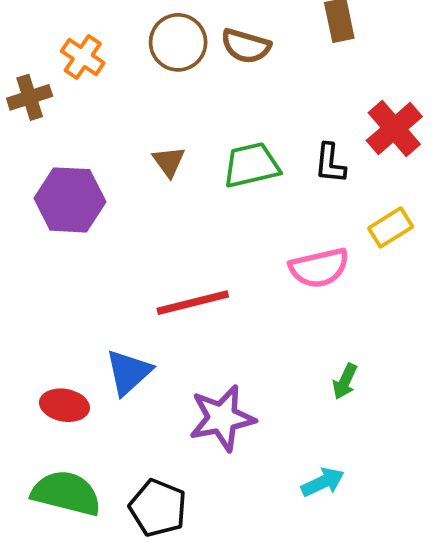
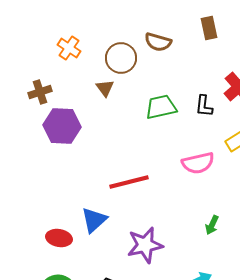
brown circle: (178, 42) -> (121, 58), moved
brown cross: (30, 97) -> (40, 92), moved
brown triangle: (169, 161) -> (105, 88), moved

